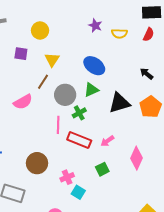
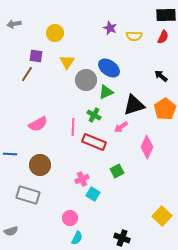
brown line: (43, 82) -> (27, 74), moved
gray circle: (65, 95) -> (86, 80), moved
pink semicircle: (23, 102) -> (38, 124), moved
green cross: (79, 113) -> (94, 115), turned -32
pink arrow: (107, 141) -> (121, 127), moved
pink diamond: (136, 158) -> (147, 147), moved
brown circle: (37, 163) -> (40, 165), moved

